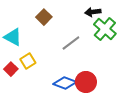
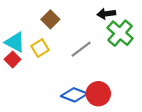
yellow square: (28, 61) -> (40, 48), moved
red square: (11, 69) -> (13, 59), moved

